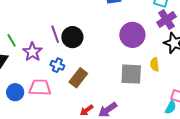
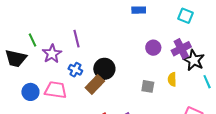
purple cross: (166, 19) -> (181, 49), moved
purple circle: (132, 35) -> (153, 48), size x0.6
black circle: (72, 37) -> (104, 69), moved
gray square: (131, 74) -> (148, 86), size x0.6

